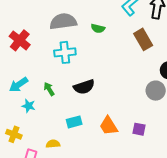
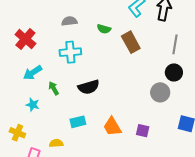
gray semicircle: (63, 21) -> (69, 21), size x0.6
brown rectangle: (143, 39) -> (131, 42), moved
cyan arrow: (19, 85) -> (33, 73), moved

